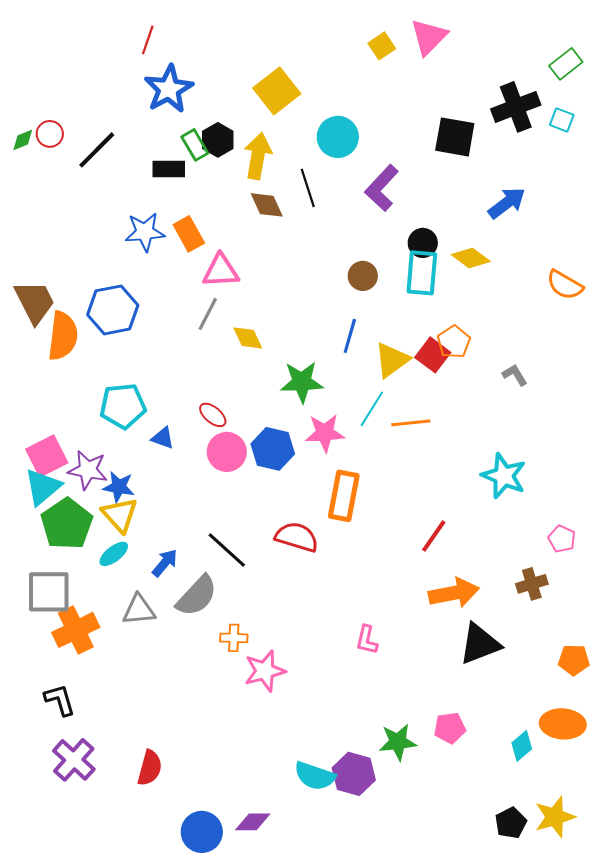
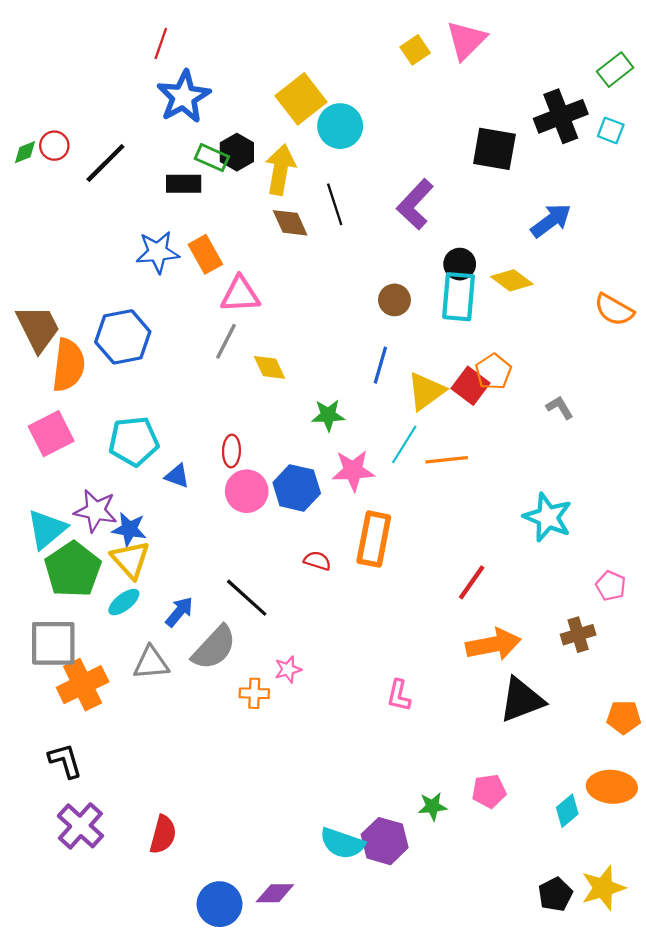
cyan circle: (338, 137) -> (340, 126), moved
green rectangle: (195, 145) -> (212, 158), turned -36
green star: (302, 382) -> (328, 415), size x0.7
red ellipse: (213, 415) -> (231, 451), turned 52
pink square: (47, 456) -> (51, 434), moved
red semicircle: (297, 537) -> (317, 561), moved, size x0.6
pink star: (265, 671) -> (288, 669), moved, size x0.6
green star: (398, 742) -> (433, 806), size x0.7

